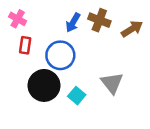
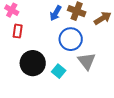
blue circle: (60, 55) -> (71, 39), moved

